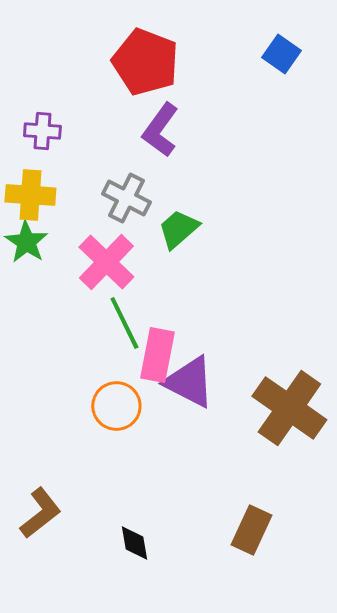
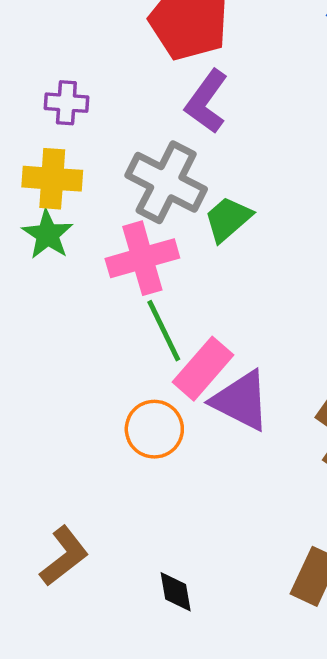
gray cross: (126, 198) -> (166, 182), size x1.4
pink cross: (106, 262) -> (142, 258), turned 30
pink rectangle: (157, 355) -> (203, 369), turned 30

